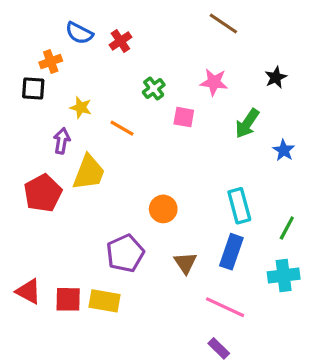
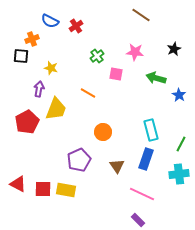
green arrow: (247, 123) -> (156, 78), turned 72
orange line: (122, 128) -> (88, 93), moved

